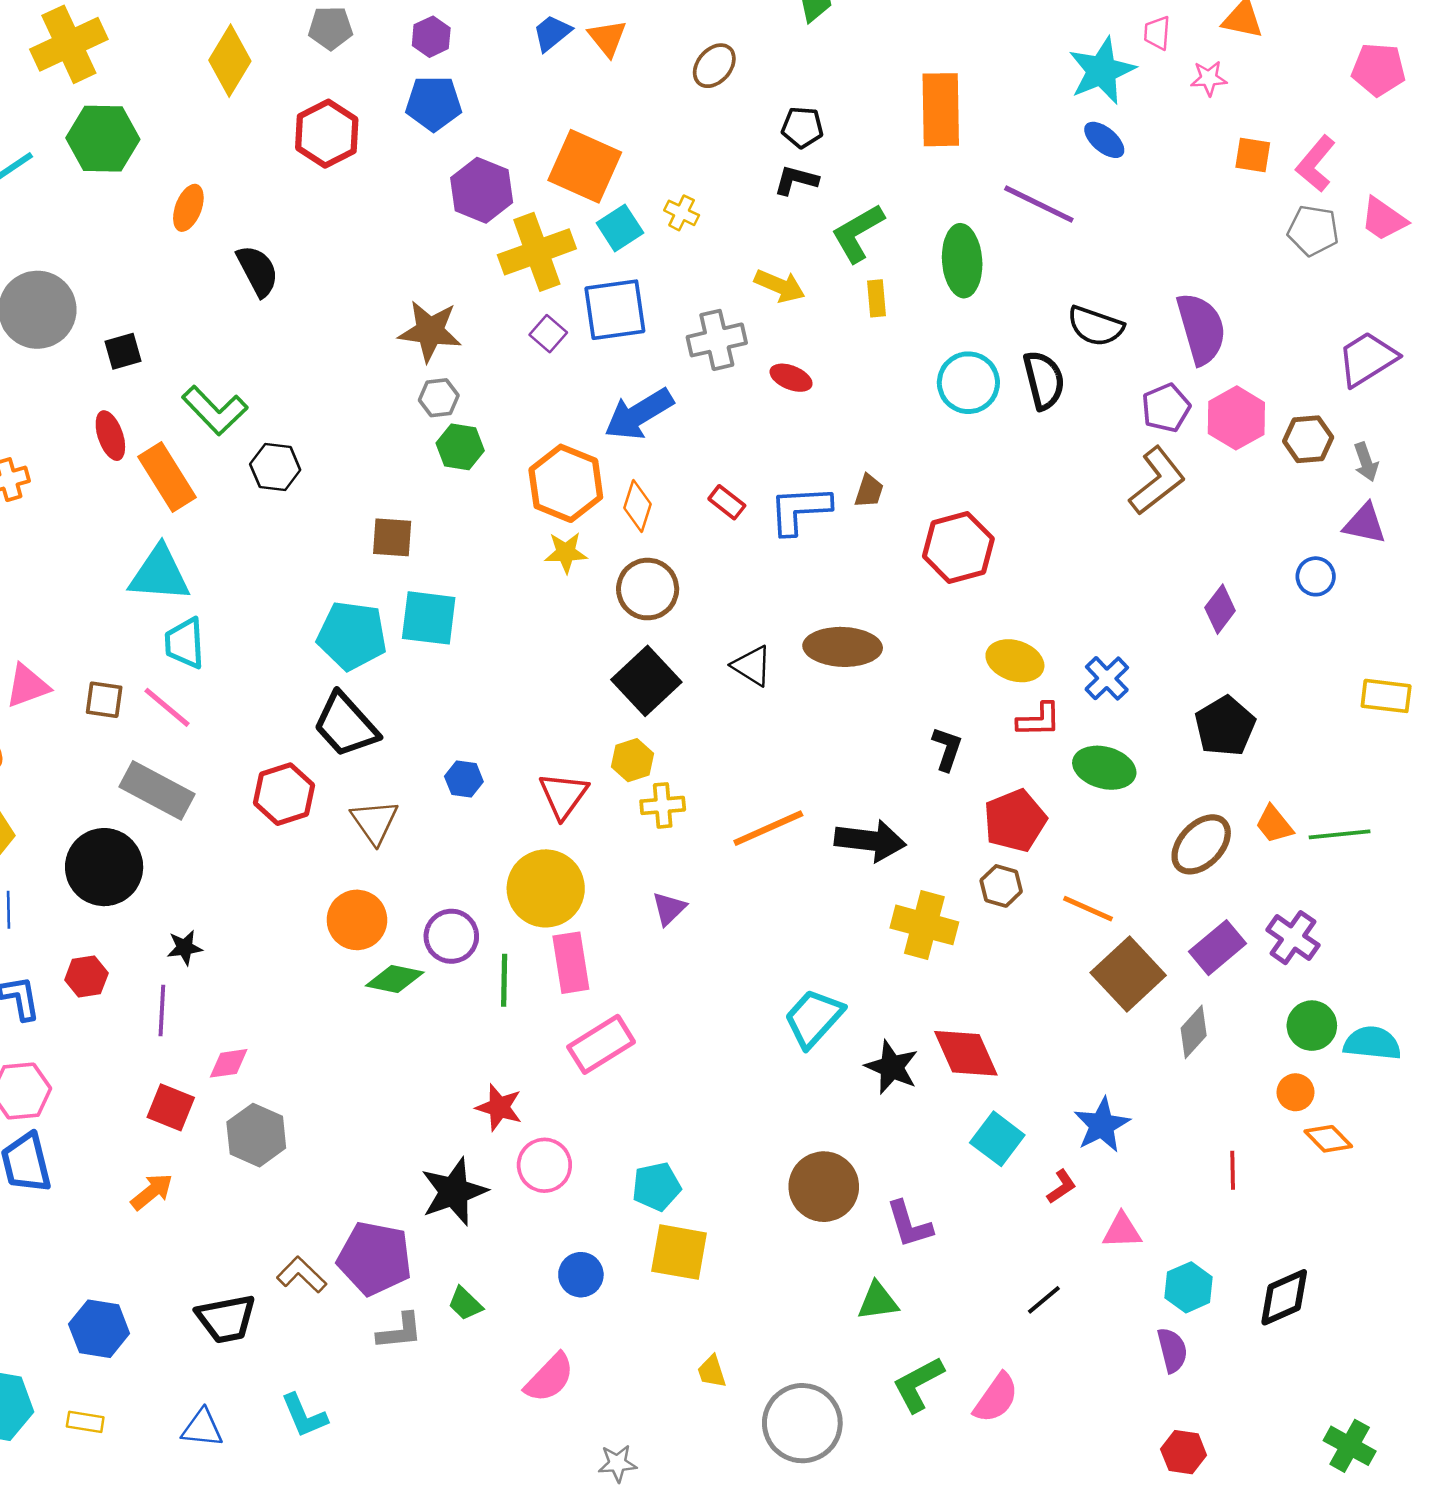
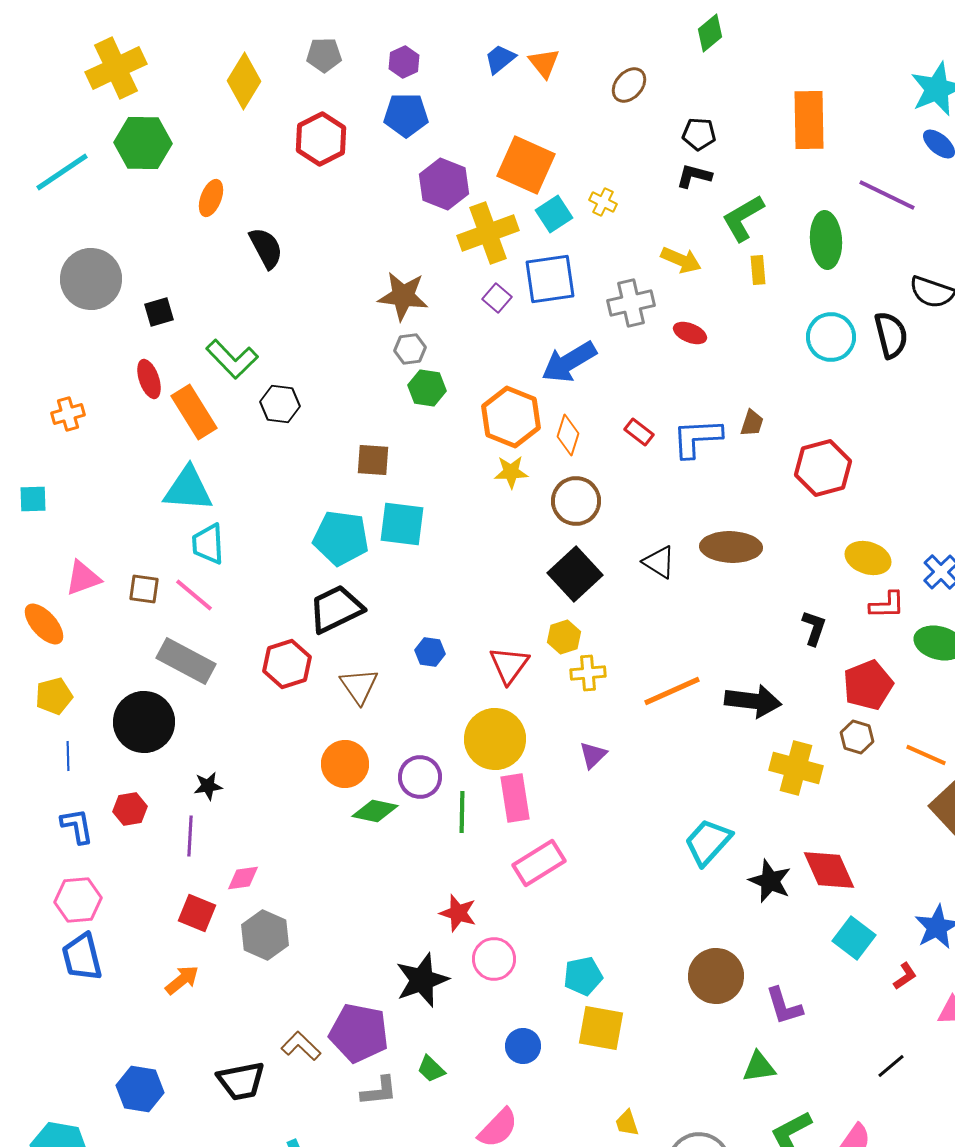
black trapezoid: (346, 725) -> (336, 609), turned 106

